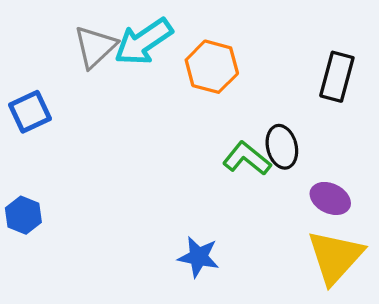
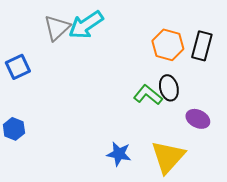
orange hexagon: (212, 67) -> (168, 45), moved
yellow triangle: (335, 257) -> (168, 157), moved

